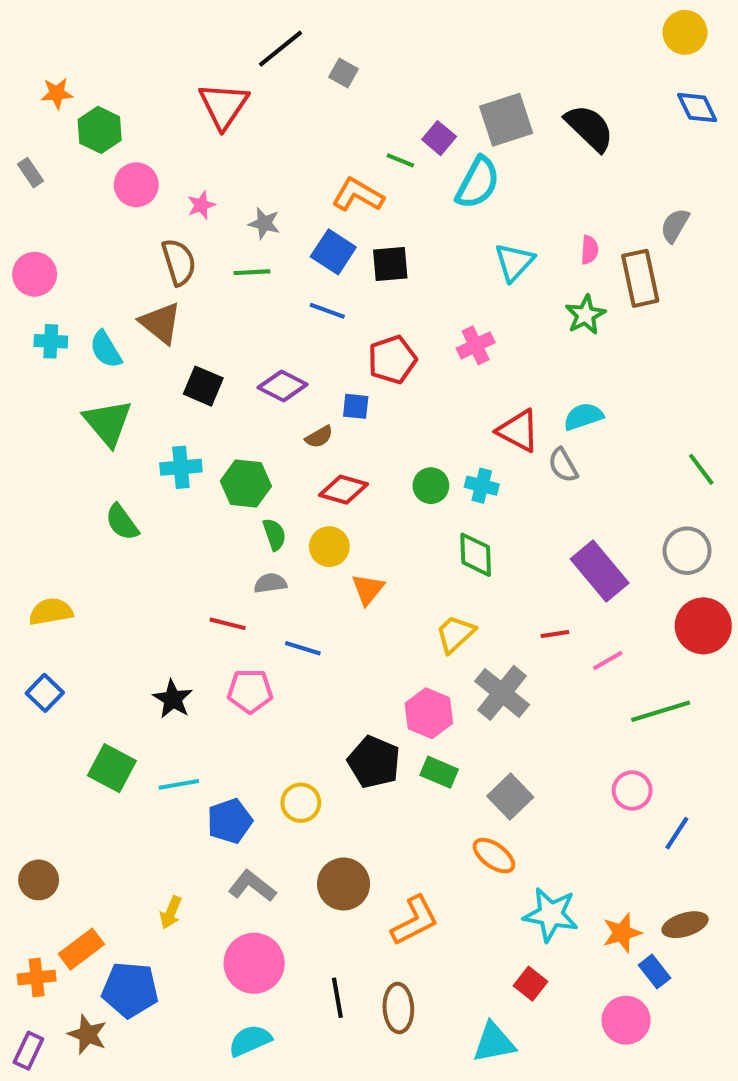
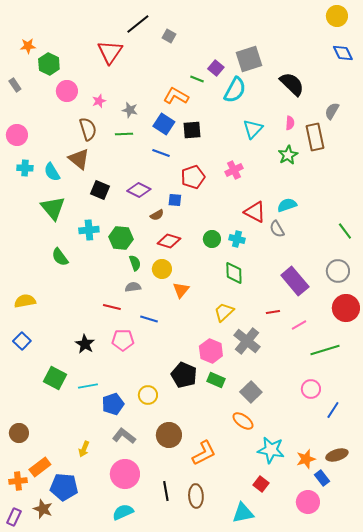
black semicircle: (589, 128) -> (292, 84), moved

